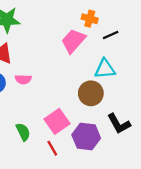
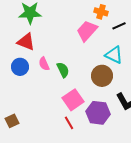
cyan triangle: (105, 69) -> (114, 55), turned 30
pink semicircle: (23, 79) -> (44, 64), turned 64
green semicircle: (23, 132) -> (63, 70), moved

